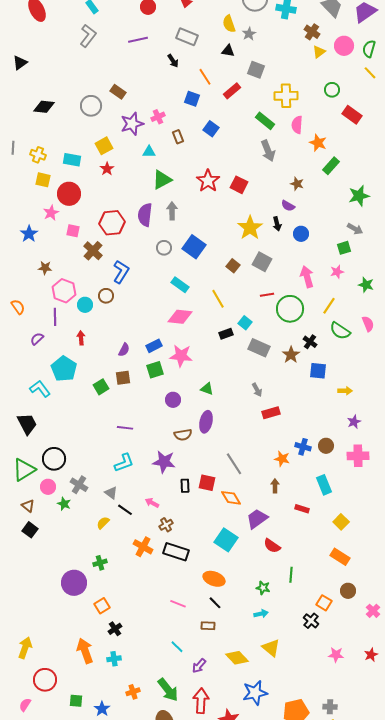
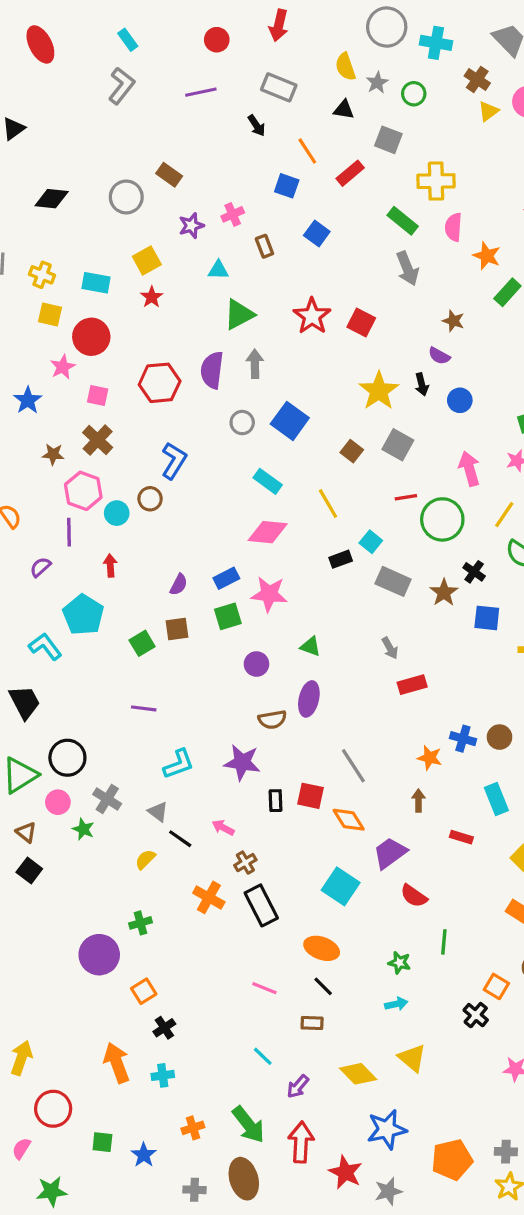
green circle: (332, 90) -> (414, 94), moved
purple star: (132, 124) -> (191, 226), size x0.7
brown cross: (93, 251) -> (98, 440), moved
purple line: (125, 428) -> (144, 708), moved
black rectangle: (176, 552) -> (261, 905), turned 45

